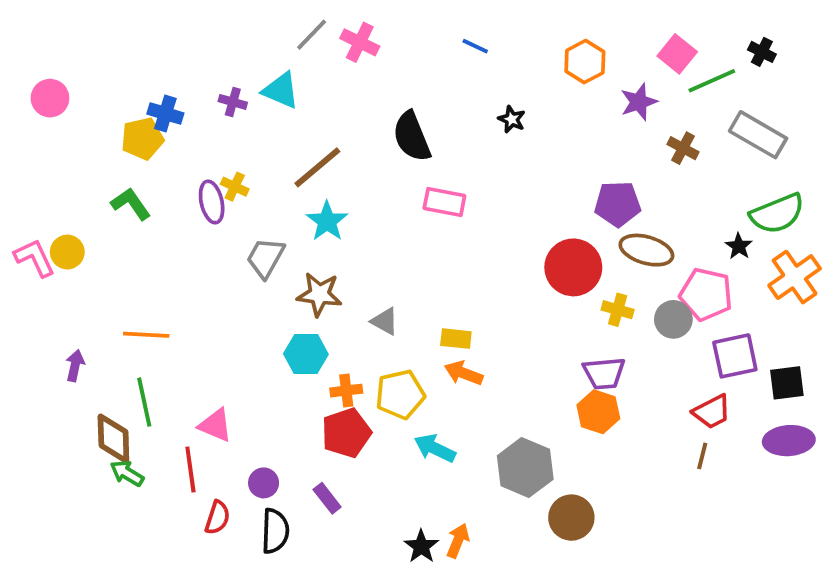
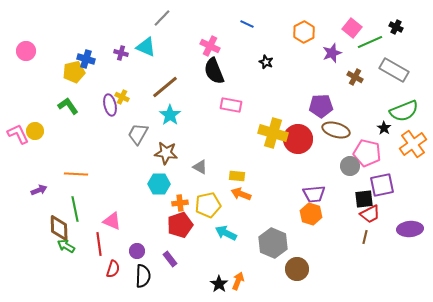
pink cross: (360, 42) -> (210, 46), moved
yellow cross: (618, 310) -> (273, 133), moved, size x1.8
purple arrow: (75, 366) -> (39, 190), turned 56
black square: (787, 383) -> (364, 199), moved

